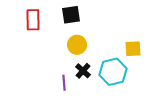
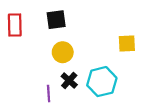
yellow square: (133, 49) -> (127, 44), moved

